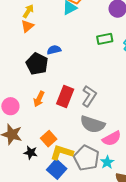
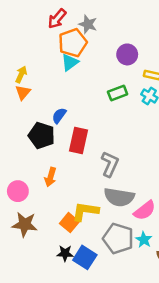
blue semicircle: (54, 50) -> (59, 116), turned -32
red rectangle: (65, 97) -> (78, 140), moved
yellow L-shape: (62, 152) -> (85, 211), moved
black star: (31, 153) -> (65, 253), moved

